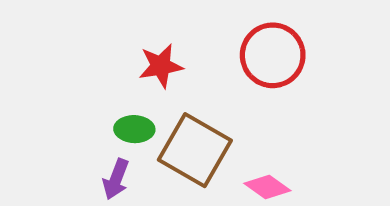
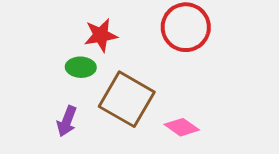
green ellipse: (134, 129) -> (81, 67), moved

